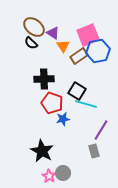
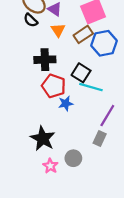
orange triangle: (63, 46) -> (58, 30), moved
blue hexagon: (98, 51) -> (104, 43), moved
gray rectangle: (94, 151) -> (100, 139), turned 40
gray circle: (63, 173) -> (73, 158), moved

